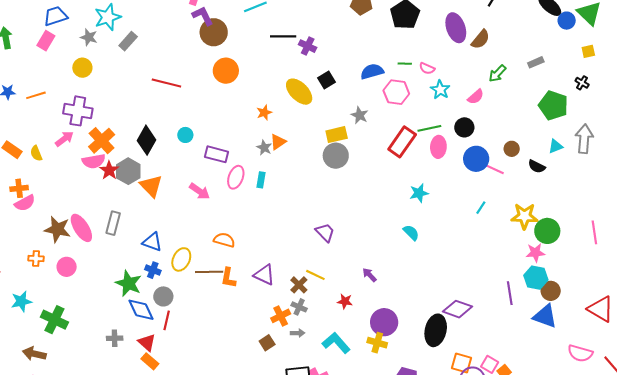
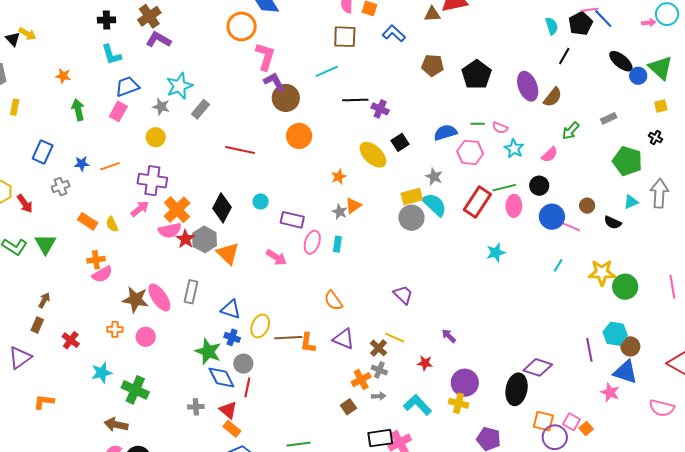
cyan semicircle: (411, 233) -> (434, 205), moved, size x1.5
orange semicircle: (224, 240) -> (333, 301), moved, turned -140
pink star: (535, 253) -> (610, 392), moved, turned 30

